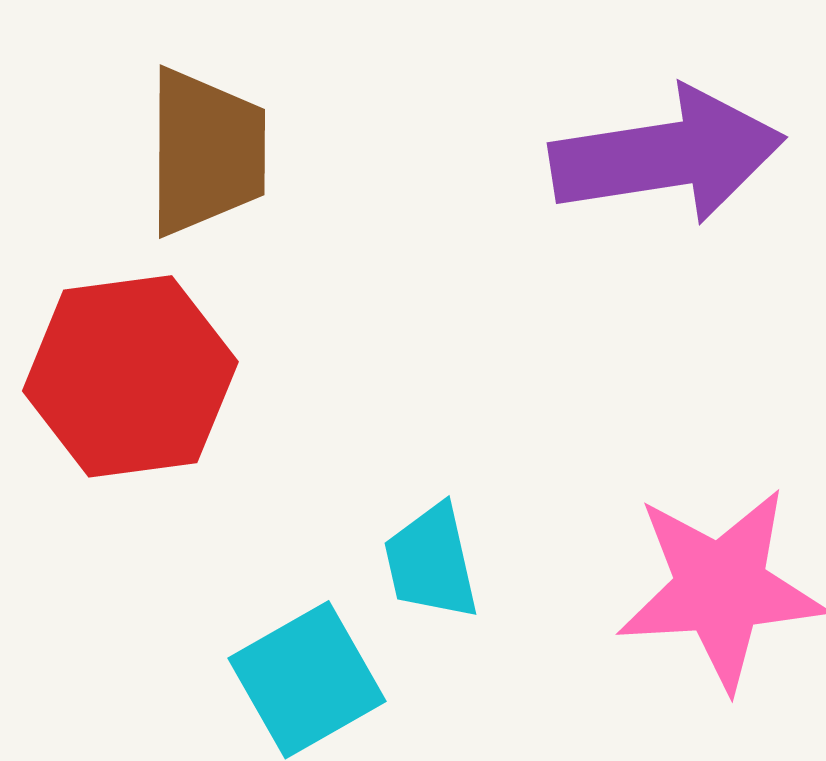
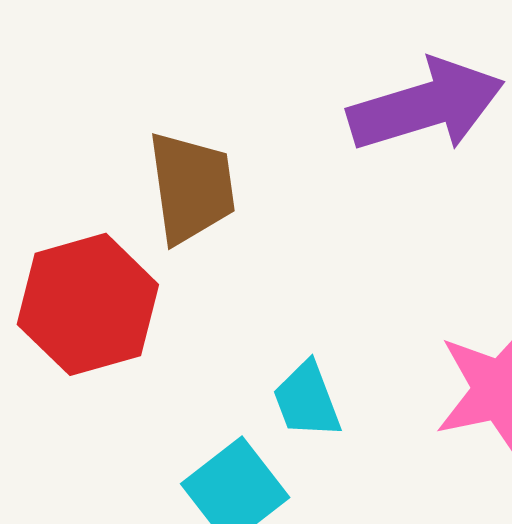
brown trapezoid: (206, 152) -> (191, 188), moved

